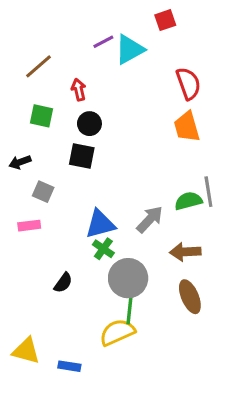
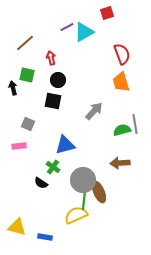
black arrow: (20, 162) -> (13, 88), moved, turned 96
gray arrow: (150, 219) -> (94, 111), moved
green cross: (103, 249) -> (53, 167), moved
black semicircle: (63, 283) -> (41, 183), turned 88
brown ellipse: (190, 297) -> (99, 192), moved

